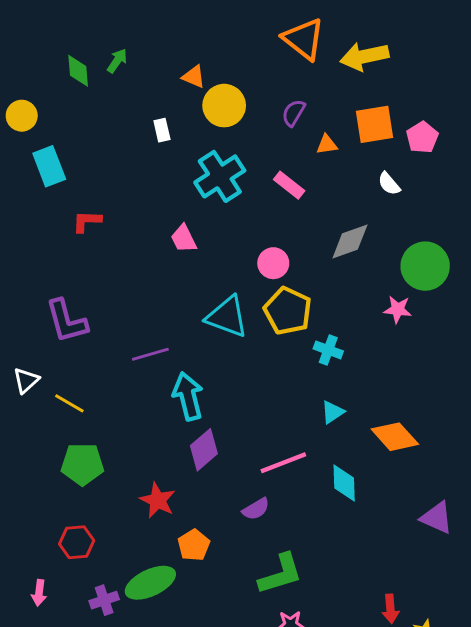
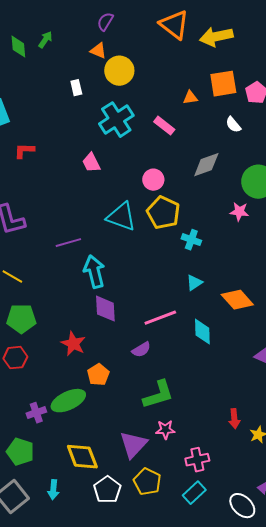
purple semicircle: (294, 113) -> (105, 22), moved
purple diamond: (204, 450) -> (105, 309), turned -52
red hexagon: (77, 542) -> (15, 358), moved

